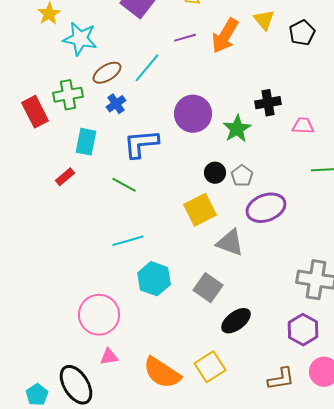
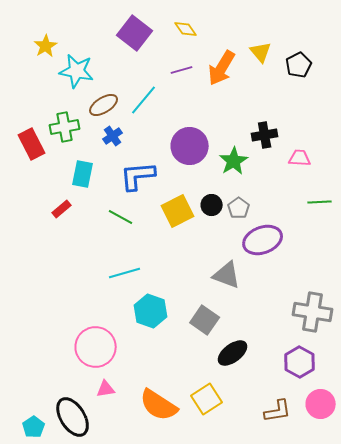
yellow square: (200, 210) -> (178, 211), moved

